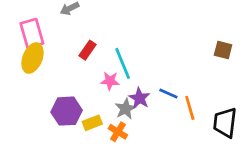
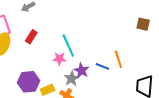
red rectangle: (88, 50) -> (31, 37), moved
brown square: (223, 50) -> (143, 24), moved
orange line: (190, 108) -> (118, 59), moved

